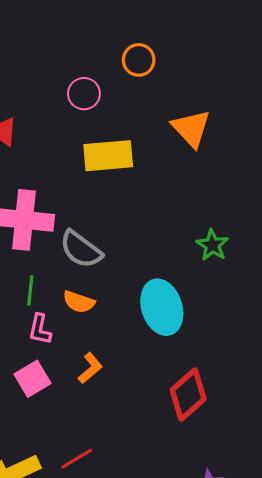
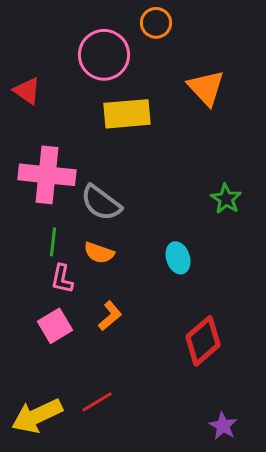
pink circle: (84, 94) -> (104, 55), size x1.6
cyan ellipse: (162, 307) -> (178, 258), size x0.6

